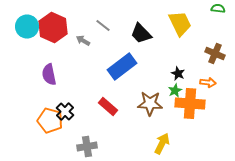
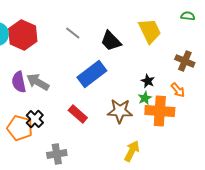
gray arrow: (83, 40) -> (38, 82), moved, size x1.6
orange arrow: (208, 82) -> (178, 90), turned 42

